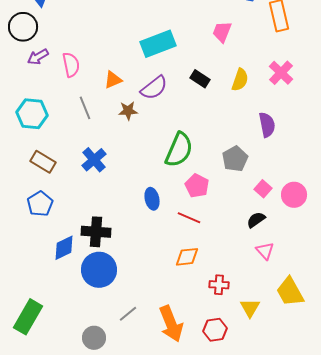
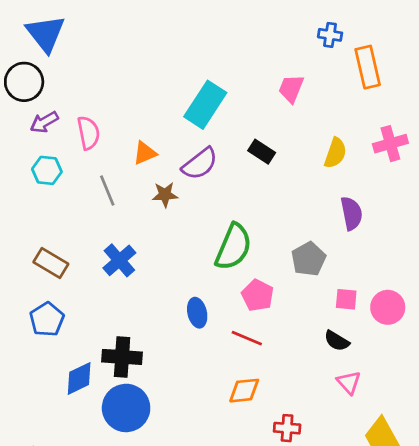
cyan rectangle: (158, 44) -> (205, 105), turned -36
pink cross: (281, 73) -> (390, 144), moved, turned 30
yellow semicircle: (240, 80) -> (335, 153), moved
cyan hexagon: (32, 114) -> (47, 170), moved, size x0.7
pink square: (263, 189) -> (346, 299), turned -36
black semicircle: (256, 220) -> (337, 341), turned -114

